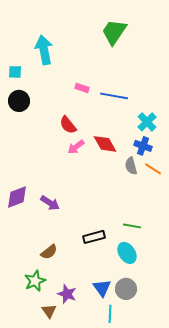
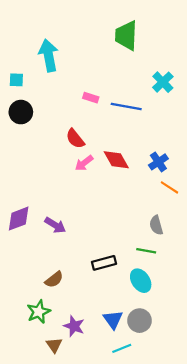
green trapezoid: (114, 32) -> (126, 35), turned -32
cyan cross: (147, 122) -> (163, 82), moved
blue cross: (143, 146) -> (158, 162), turned 36
gray semicircle: (131, 166) -> (156, 225), moved
cyan line: (110, 314) -> (122, 348), turned 66

